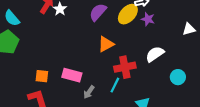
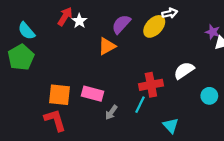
purple star: (148, 19) -> (213, 32), moved
orange triangle: (106, 44) -> (107, 46), moved
orange square: (42, 76) -> (59, 95), size x1.5

